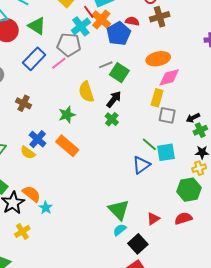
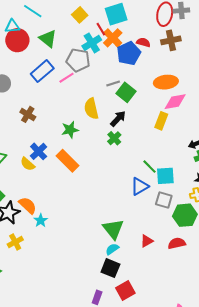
gray square: (167, 115) -> (164, 200), moved
black square: (138, 244) -> (110, 268), moved, turned -30

